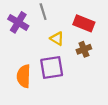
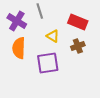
orange semicircle: (24, 76) -> (19, 48), moved

